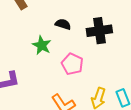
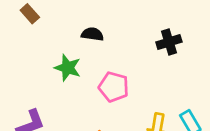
black cross: (99, 31) -> (169, 42), moved, size x0.7

